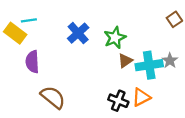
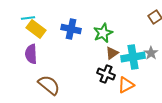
yellow rectangle: (15, 33) -> (36, 29), moved
blue cross: (78, 33) -> (71, 29), turned -36
black cross: (118, 101) -> (106, 74), moved

